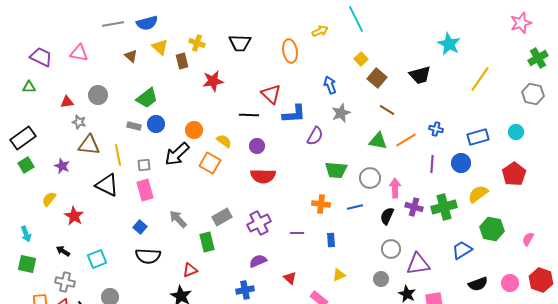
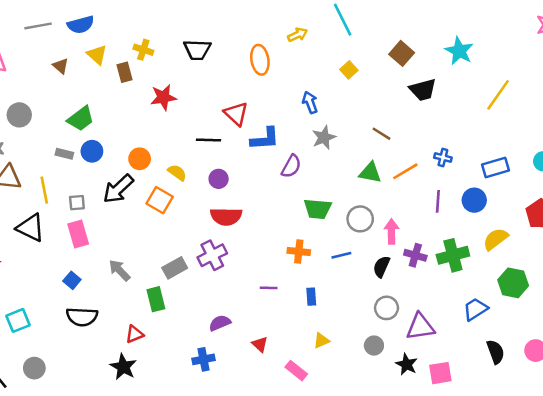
brown square: (377, 78) -> (402, 53), moved
purple cross: (259, 223) -> (212, 255), moved
black semicircle: (478, 284) -> (496, 352), turned -90

